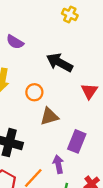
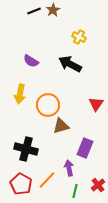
black arrow: (60, 63) -> (70, 64), moved
orange circle: (34, 92) -> (48, 105), size x1.5

